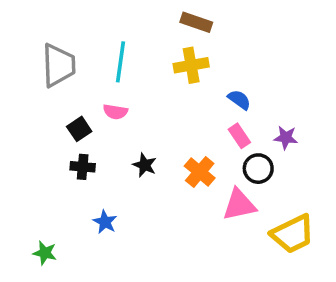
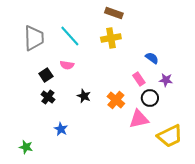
cyan line: (121, 62) -> (70, 36), turned -50
blue semicircle: (239, 100) -> (152, 58), moved
black cross: (83, 167) -> (48, 97), turned 32

